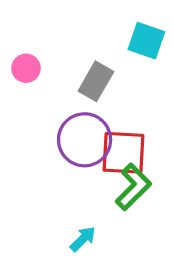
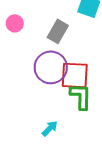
green L-shape: (133, 187) -> (81, 96), turned -44

